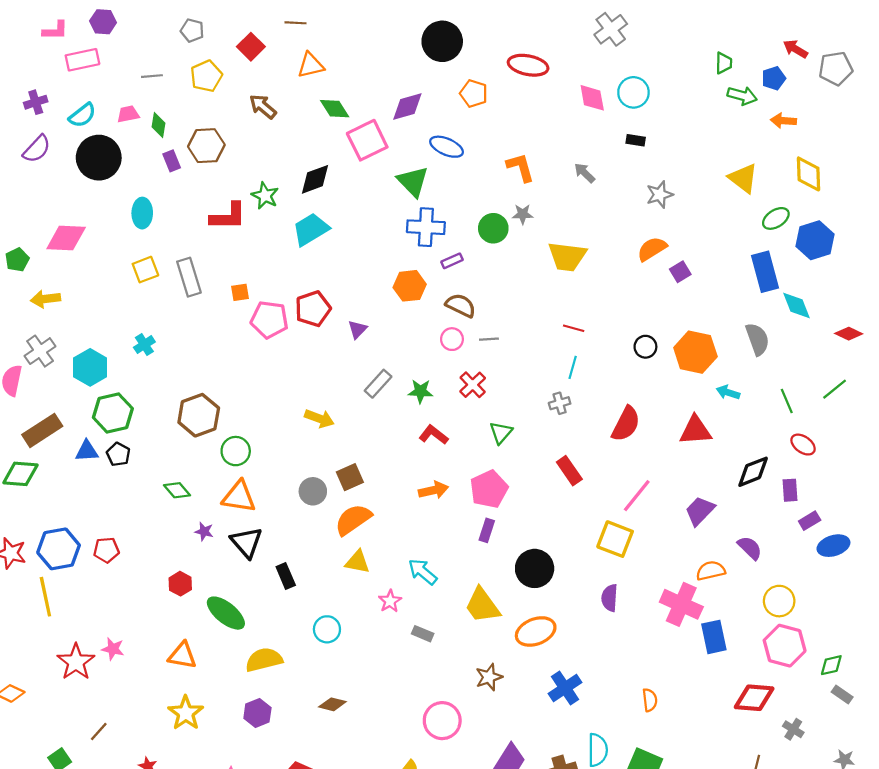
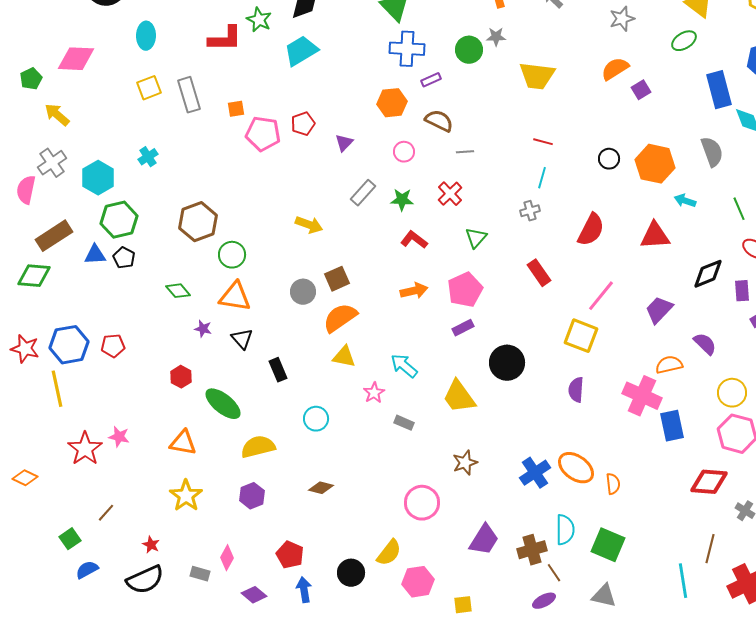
green ellipse: (776, 218) -> (684, 41), moved
yellow arrow: (45, 299) -> (57, 115), turned 48
red pentagon: (313, 309) -> (303, 124), size x0.7
pink circle: (452, 339) -> (404, 152), moved
purple rectangle: (487, 530) -> (463, 328), turned 45
black triangle: (247, 542) -> (242, 339), size x0.7
orange ellipse: (536, 631) -> (576, 468), moved, turned 57

